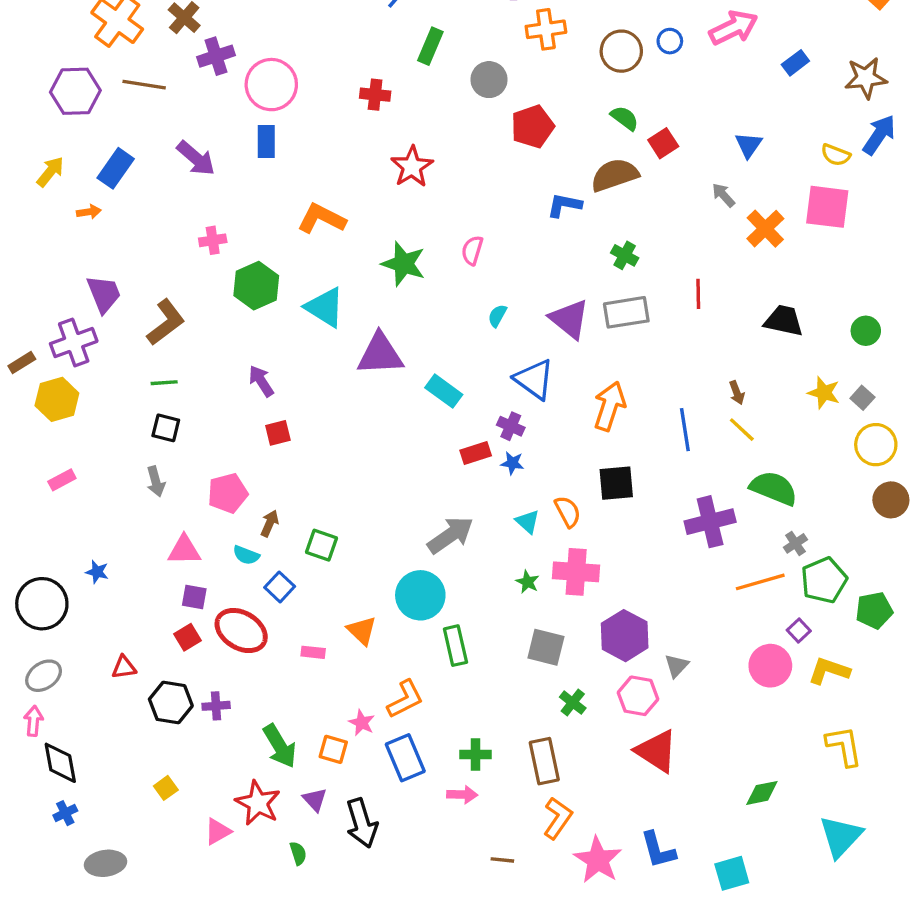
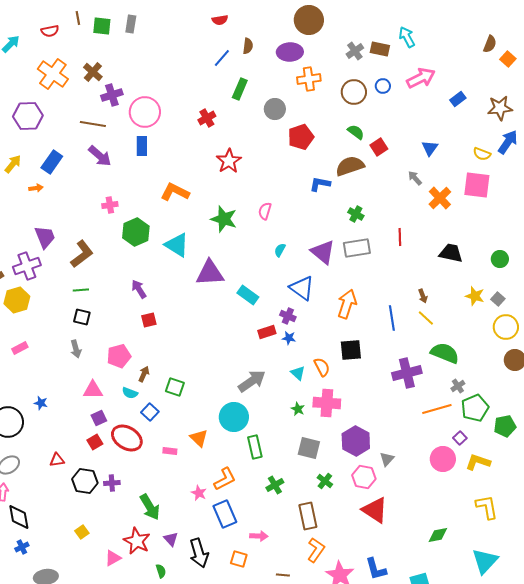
brown line: (144, 85) -> (93, 124), moved
red cross: (375, 95) -> (207, 118), turned -36
purple square: (194, 597) -> (99, 418), turned -35
orange square: (333, 749) -> (239, 559), moved
green cross: (476, 754) -> (275, 485), moved, turned -30

